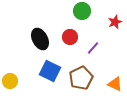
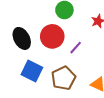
red circle: (70, 37) -> (52, 36), size x1.5

